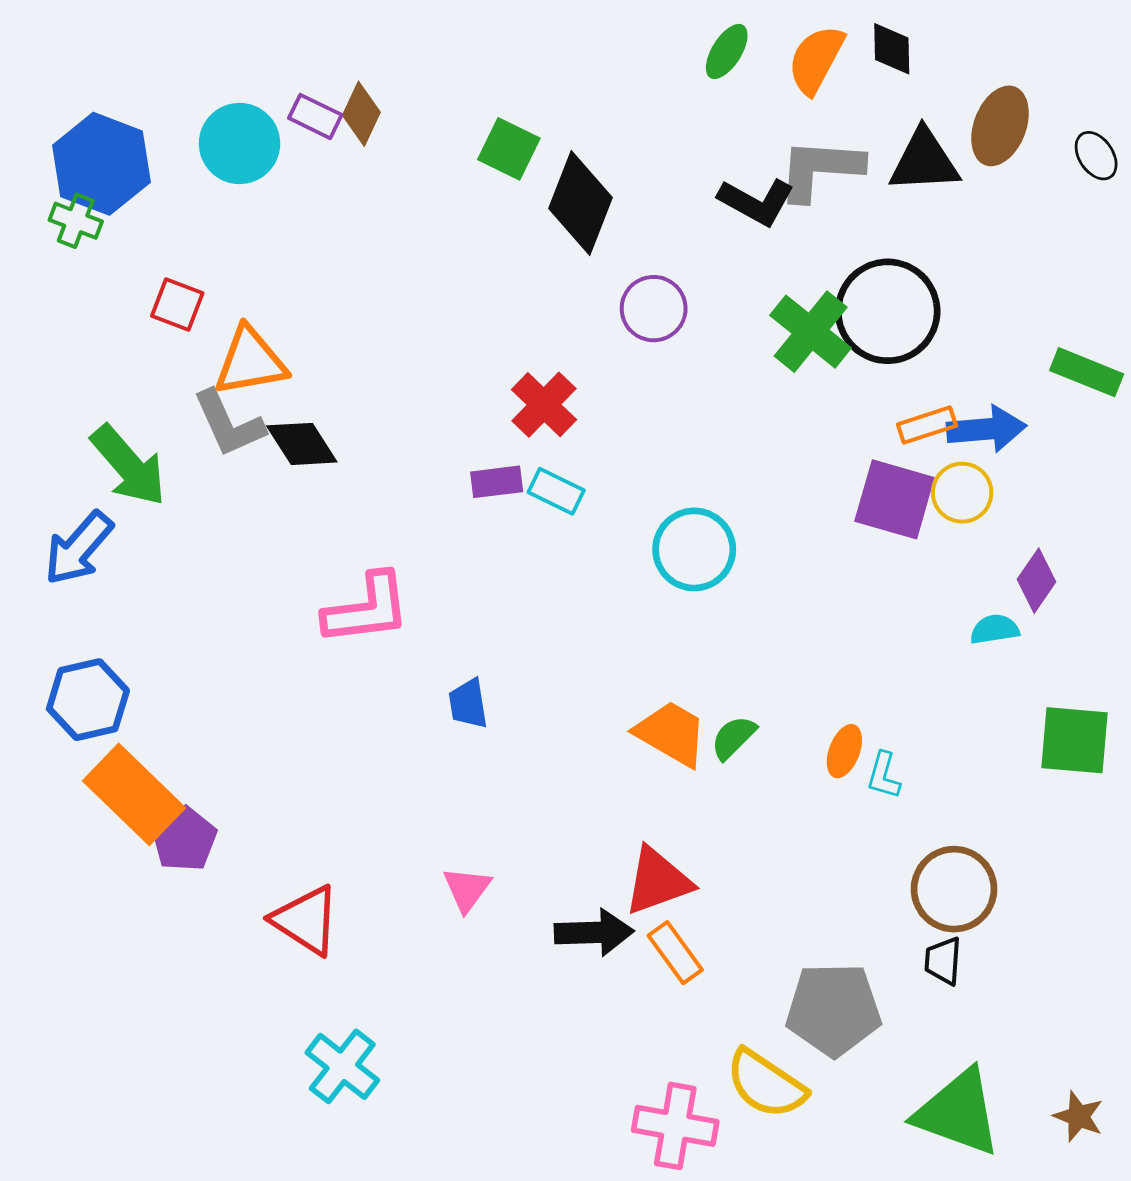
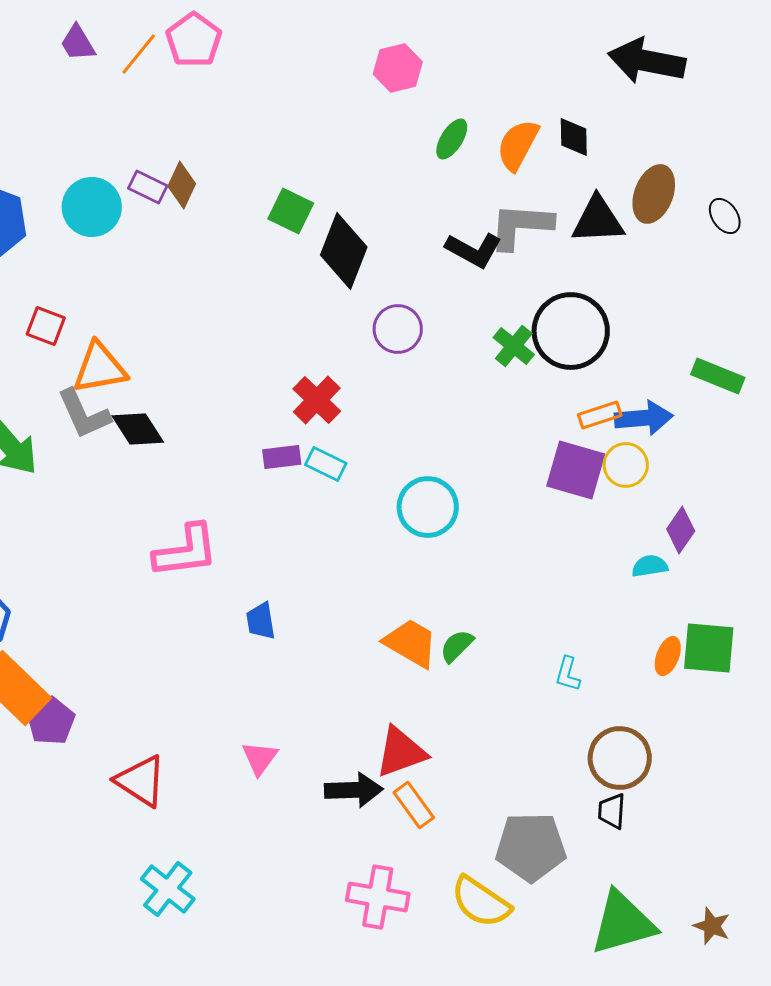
green cross: (811, 332) -> (514, 346), size x0.7
orange ellipse: (844, 751) -> (668, 656), moved
green triangle: (958, 1112) -> (623, 923), turned -36
pink cross: (675, 1126) -> (378, 897), moved

